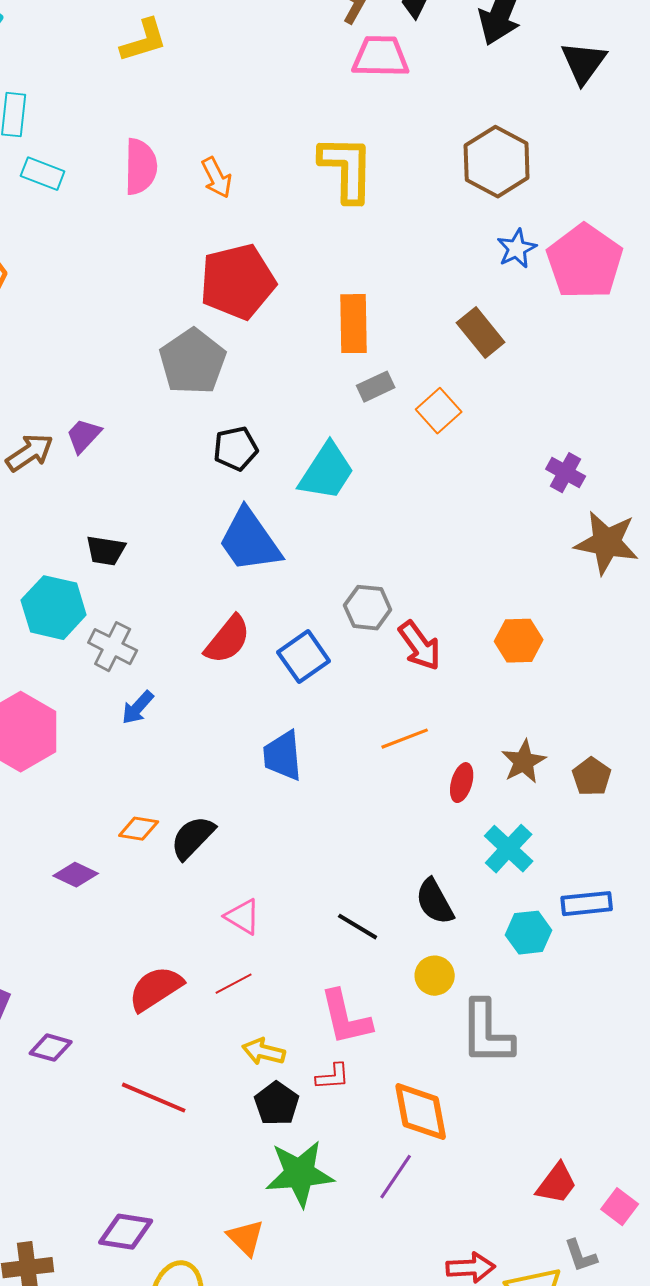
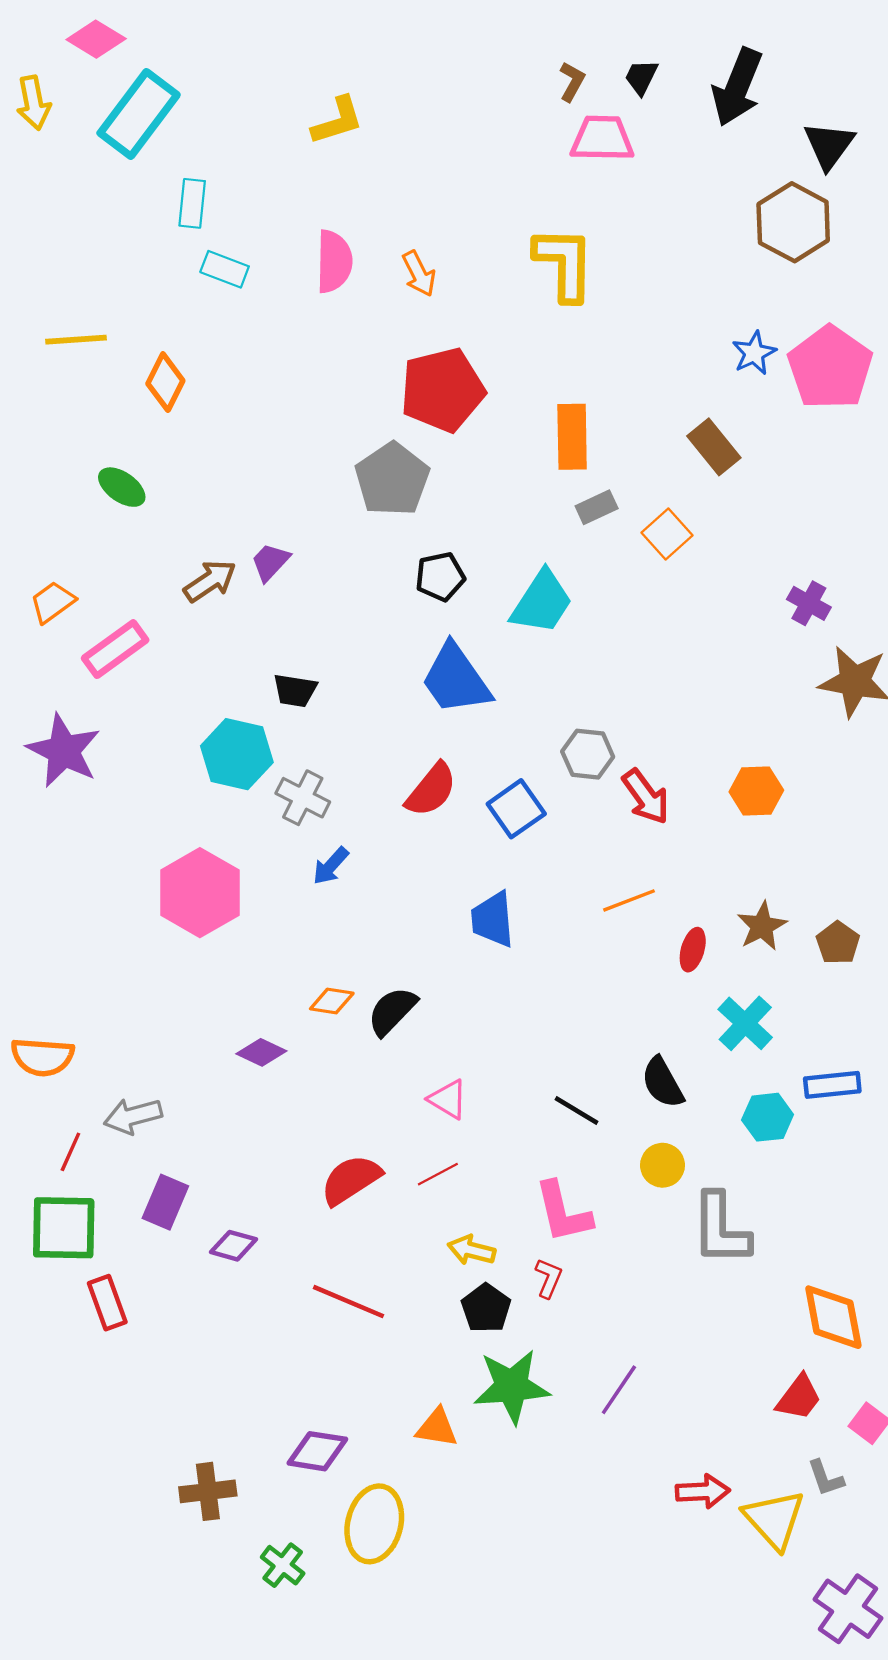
brown hexagon: (497, 162) -> (793, 222), moved
red L-shape: (333, 1077) -> (549, 1278), turned -63
orange diamond: (421, 1112) -> (833, 1317), moved
orange triangle: (246, 1238) -> (437, 1428), moved, turned -36

